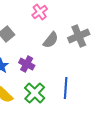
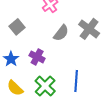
gray cross: (79, 36) -> (89, 29), turned -30

